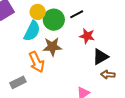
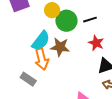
cyan semicircle: (32, 31) -> (41, 41), moved
gray rectangle: (18, 82) -> (28, 79), moved, turned 49

